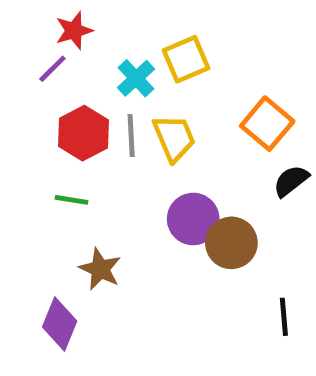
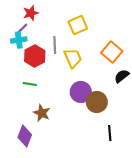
cyan cross: (136, 78) -> (19, 40), moved, turned 35
gray line: (131, 136) -> (55, 45), moved
black line: (284, 317) -> (110, 133), moved

